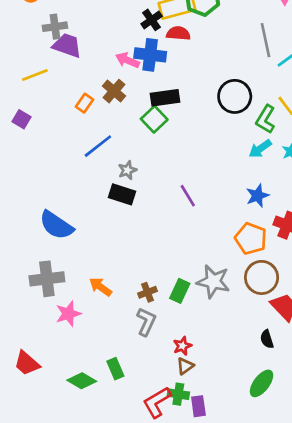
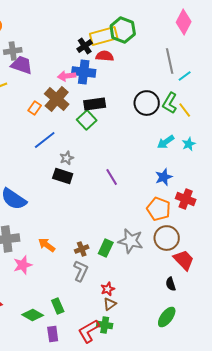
pink arrow: (127, 60) -> (67, 76), turned -30
brown cross: (114, 91) -> (57, 99), size x1.4
green L-shape: (266, 119) -> (170, 103), moved
purple rectangle: (198, 406) -> (53, 334), moved

